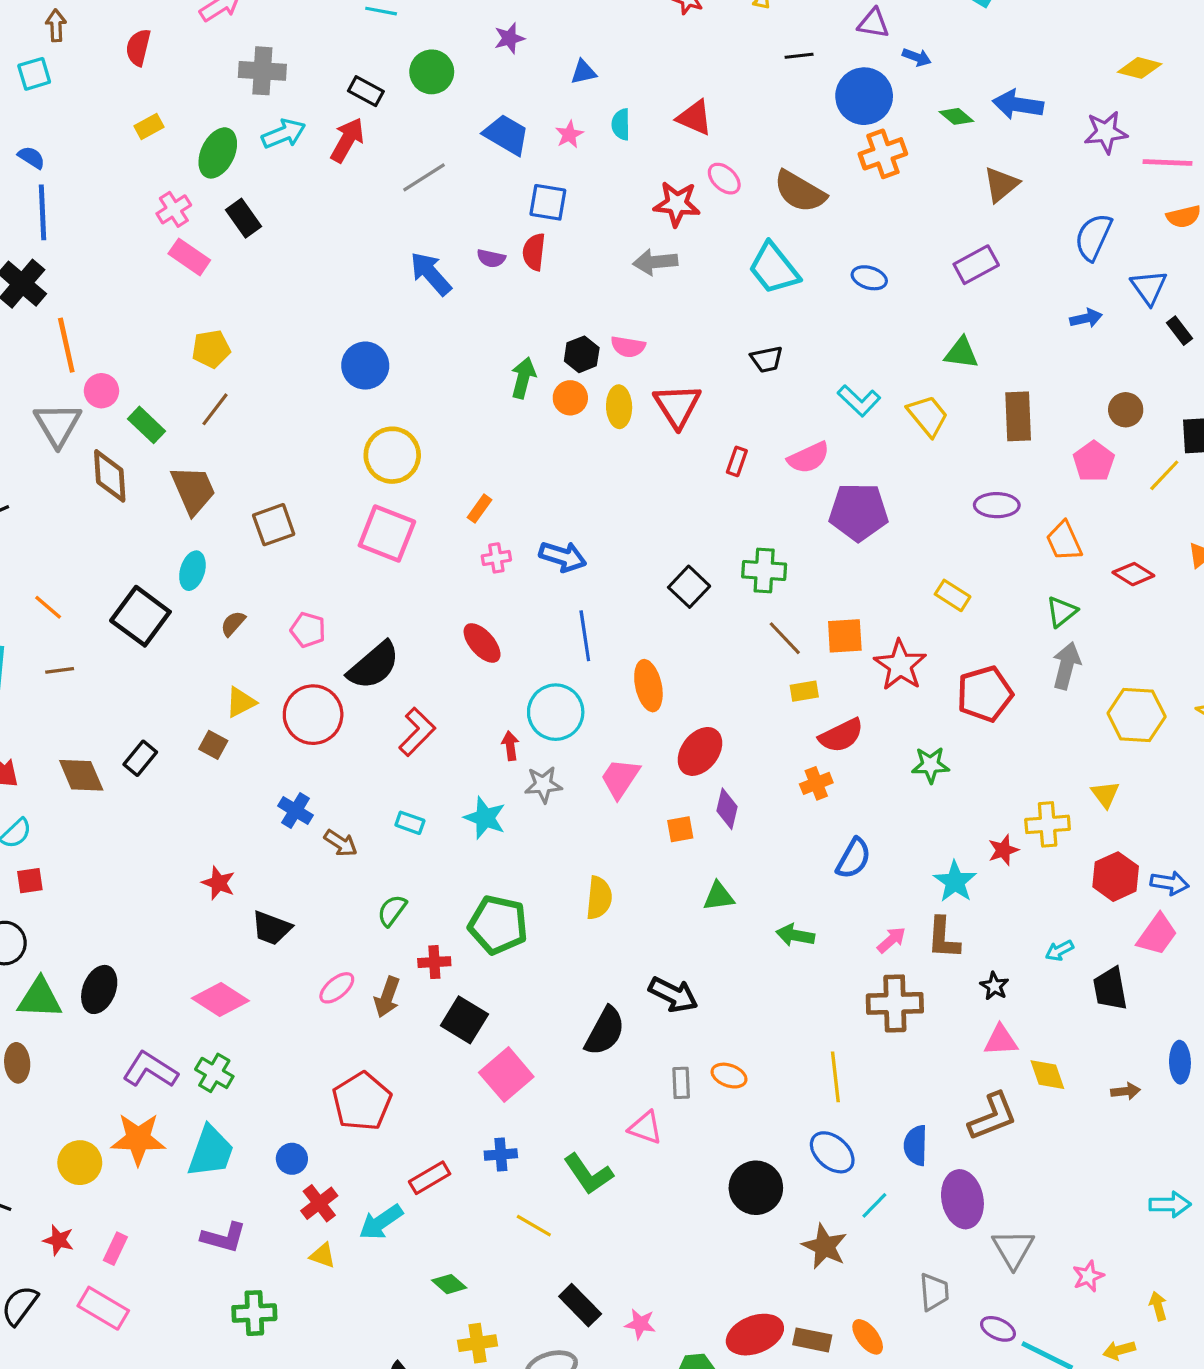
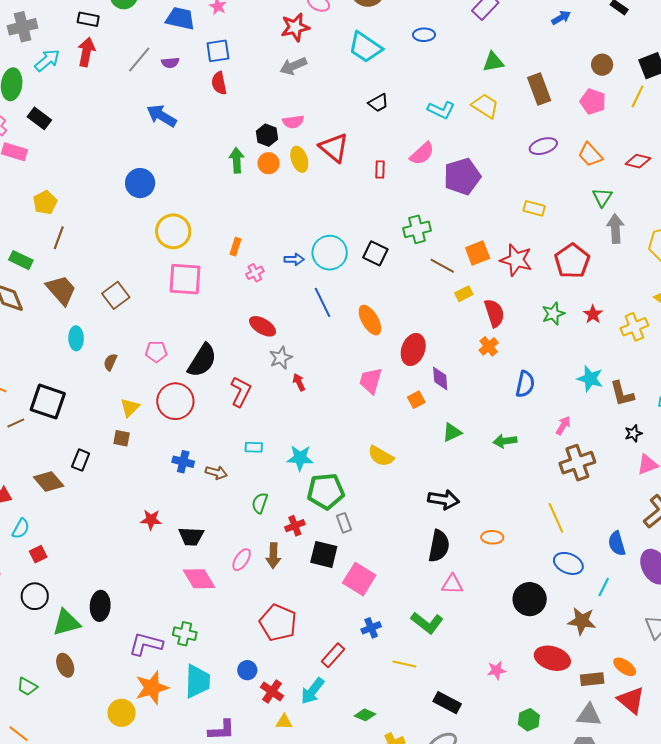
purple semicircle: (491, 258) -> (170, 63), moved
blue arrow: (563, 557) -> (294, 259), size x0.7
black square: (140, 616) -> (48, 402), moved
cyan circle: (556, 712) -> (330, 253), moved
red semicircle: (841, 735) -> (494, 313), turned -64
gray star: (543, 785) -> (281, 358), moved
cyan star: (485, 818) -> (300, 458), moved
red star: (1003, 850) -> (593, 314), moved
yellow semicircle: (599, 898) -> (381, 456), turned 132
brown L-shape: (943, 938) -> (622, 394), moved
black star: (994, 986) -> (633, 433), turned -30
pink diamond: (220, 1000) -> (199, 579), moved, turned 44
black semicircle: (605, 1031) -> (439, 546), moved
gray rectangle: (681, 1083) -> (344, 523), moved
pink star: (640, 1324) -> (497, 670), moved
red ellipse: (755, 1335) -> (552, 658), moved, turned 56

